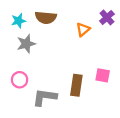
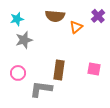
brown semicircle: (46, 17) -> (55, 16), moved
brown rectangle: (76, 85) -> (59, 70), moved

